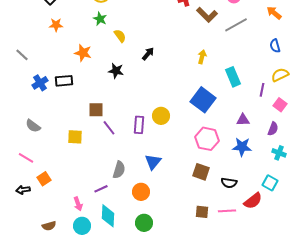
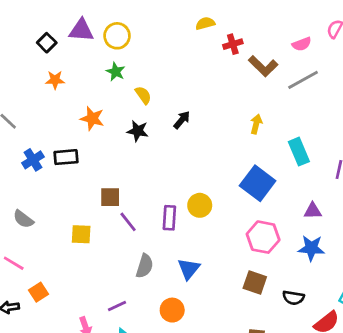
black star: (116, 71) -> (138, 131), moved
gray semicircle: (119, 170) -> (145, 266), moved

